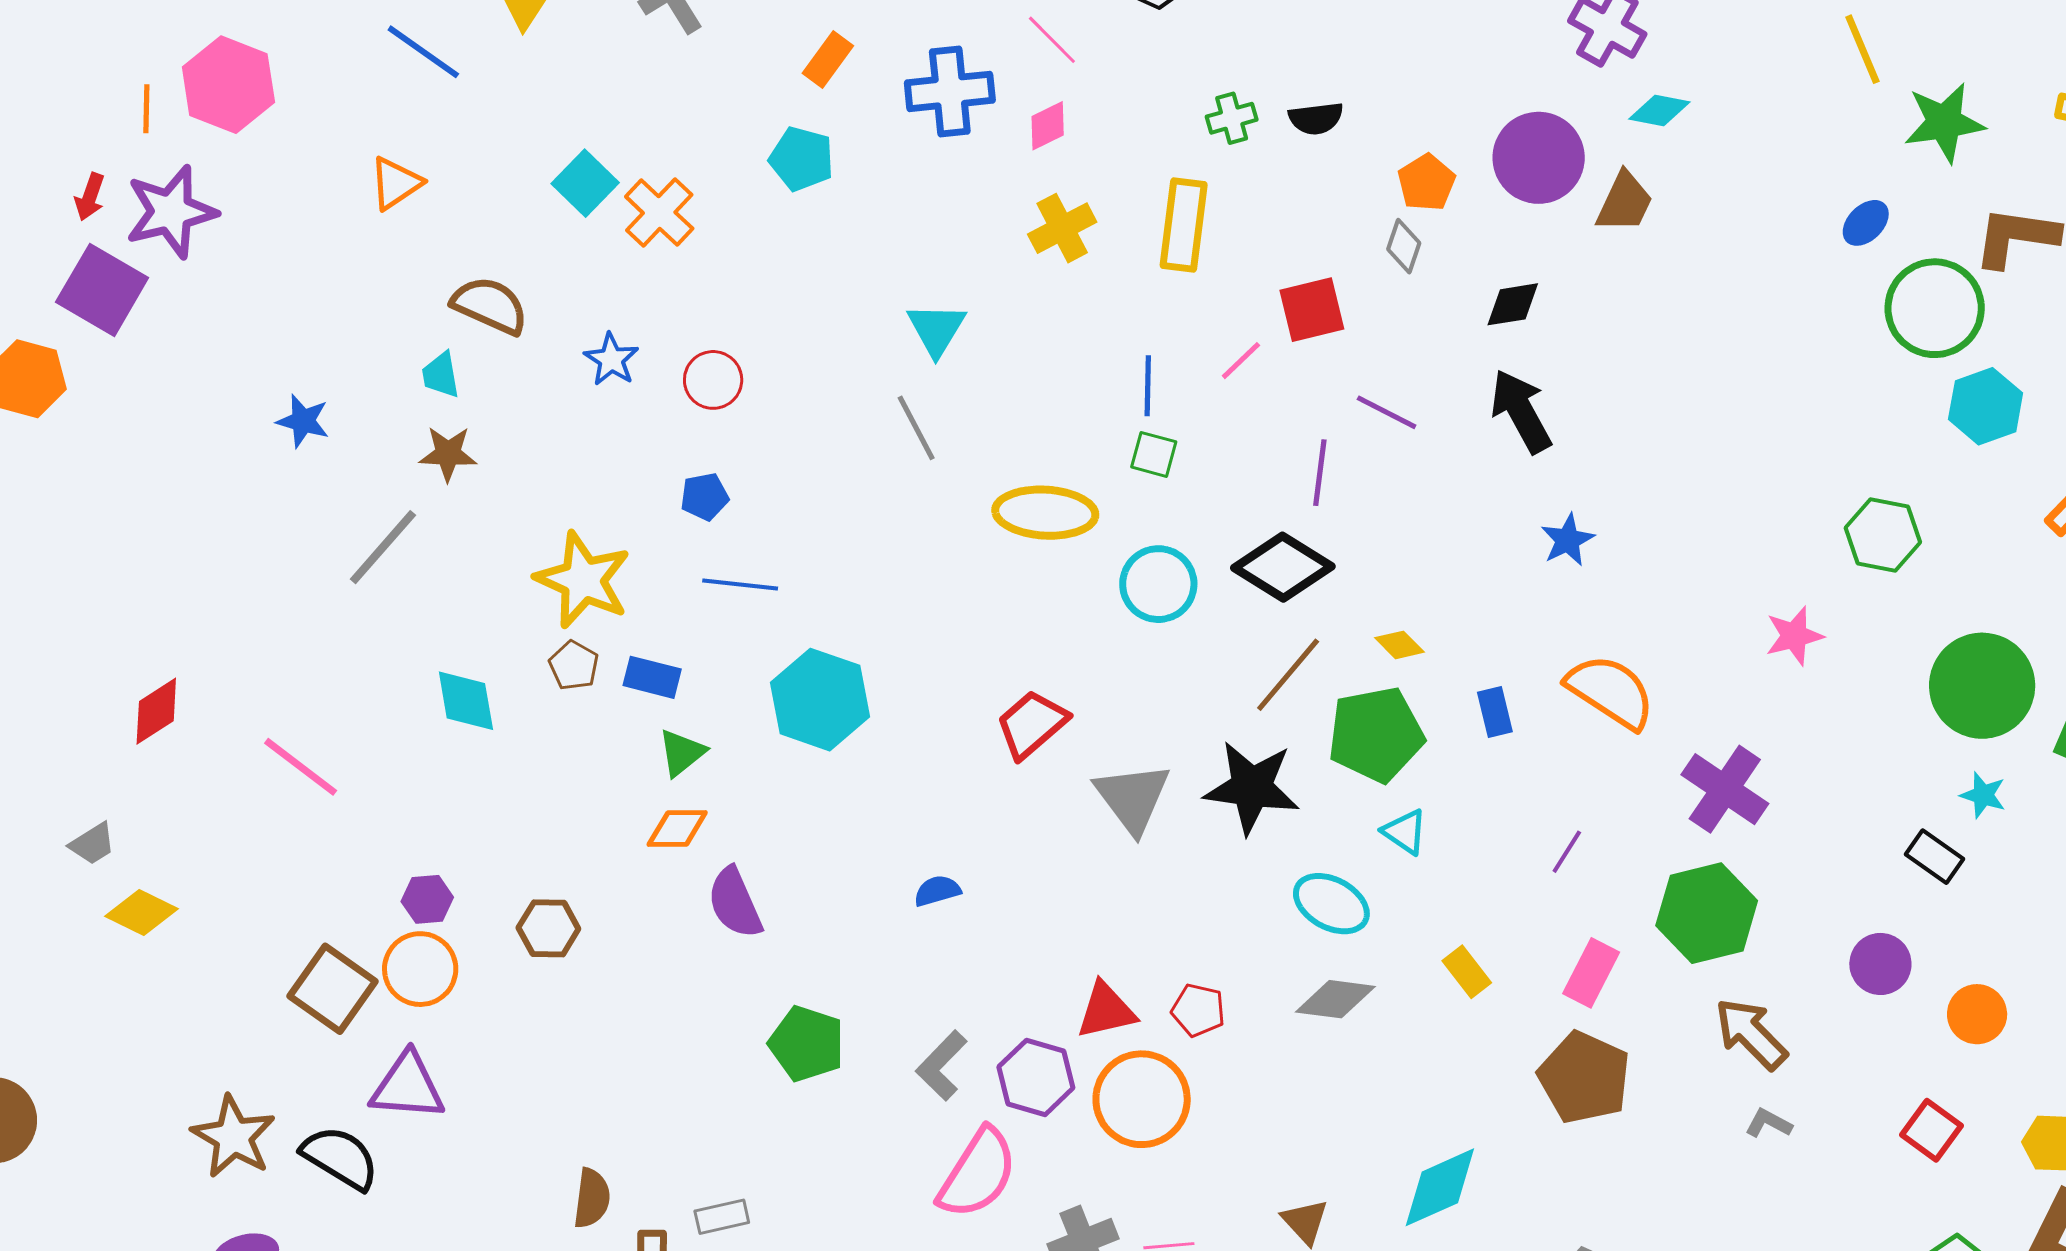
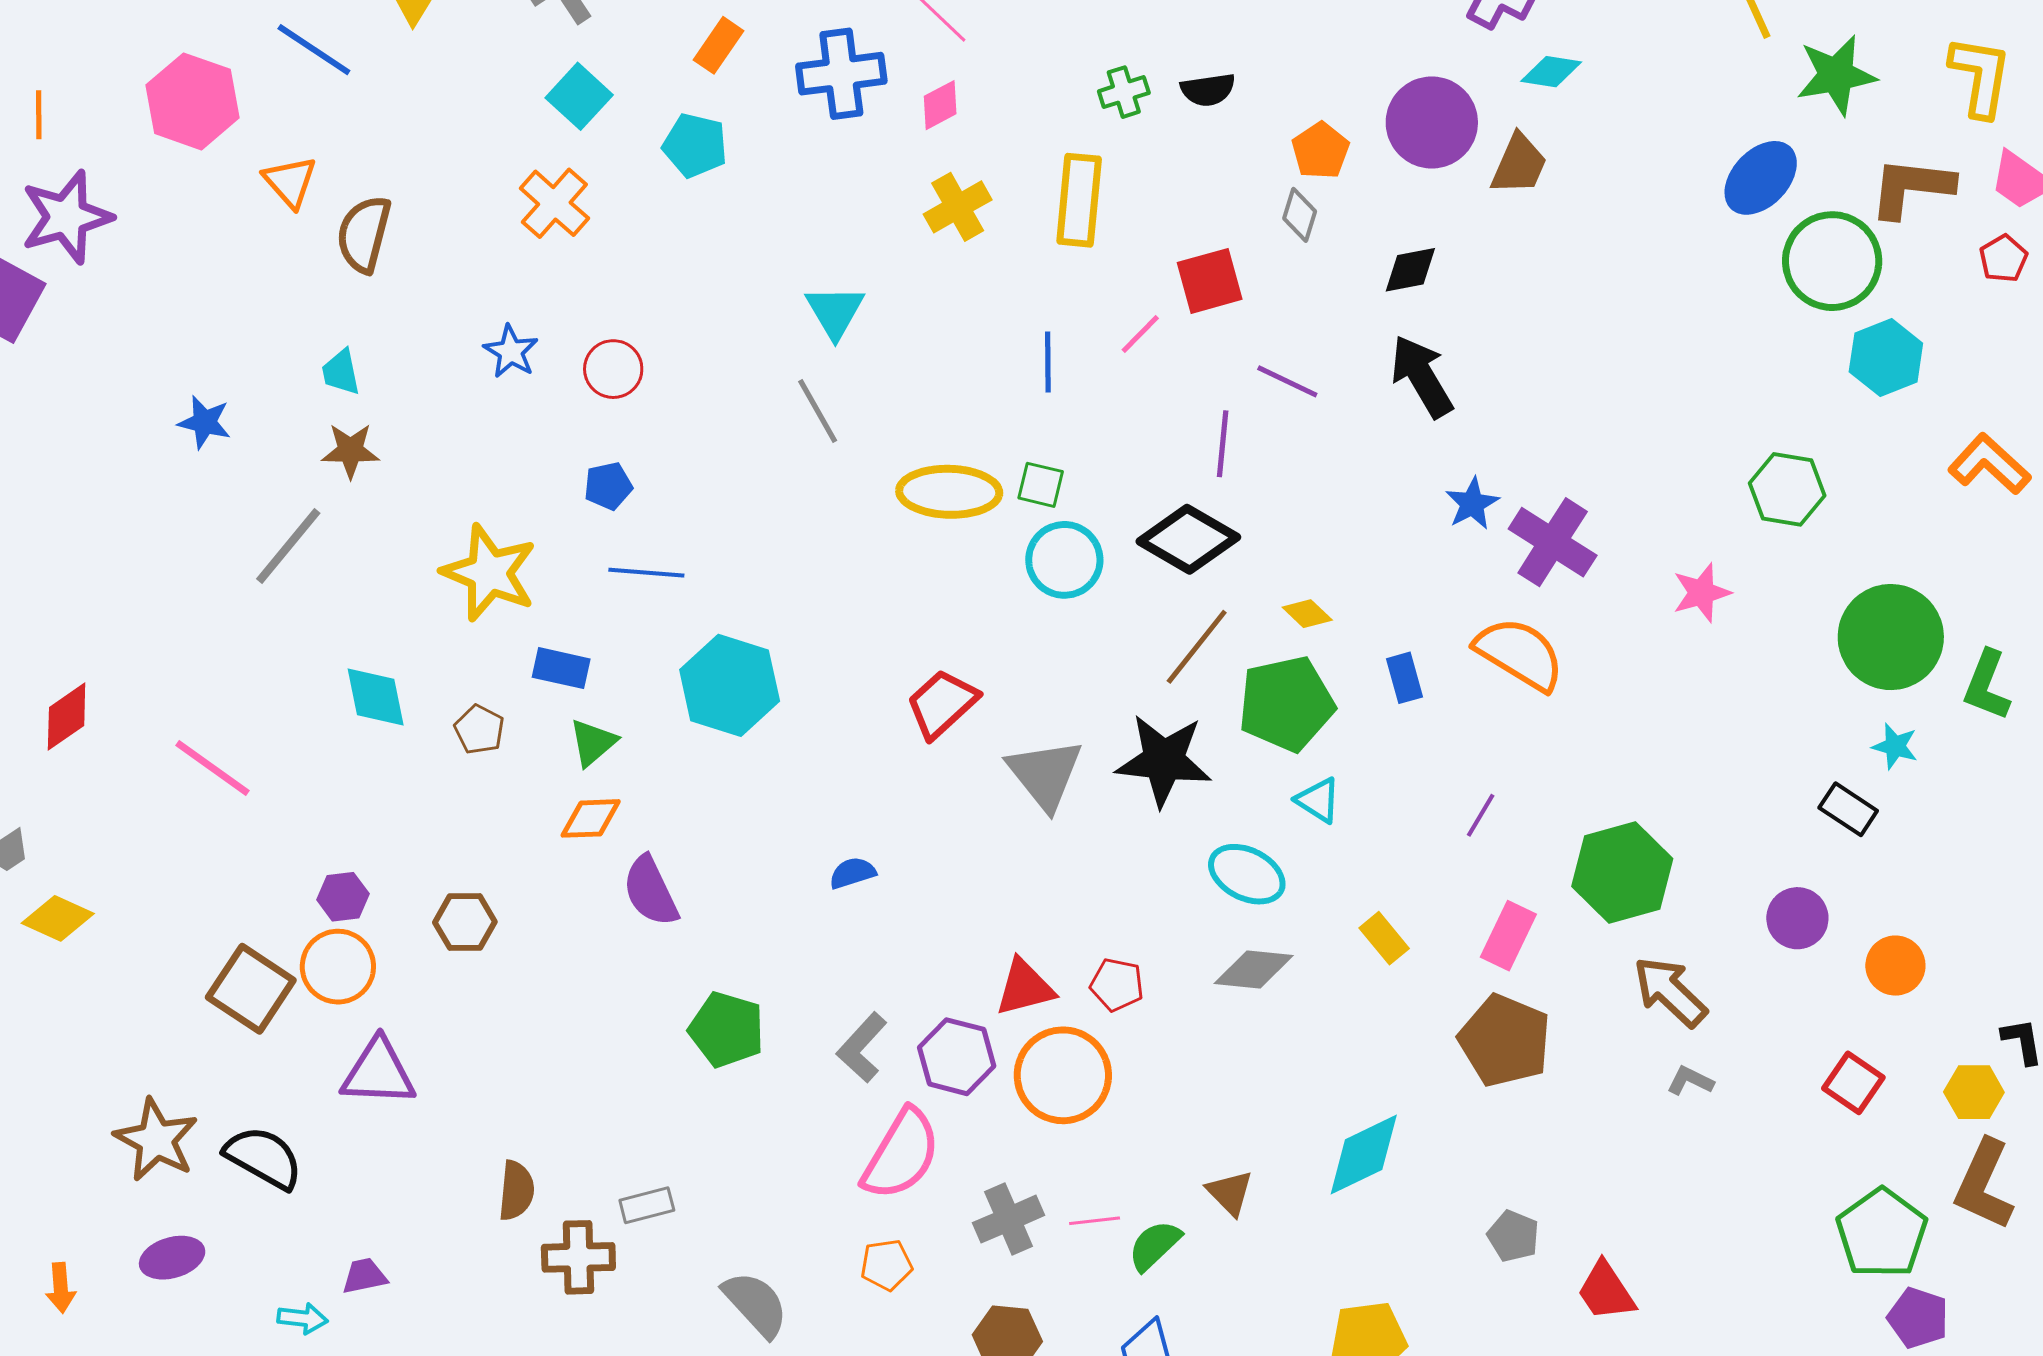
pink hexagon: (228, 85) -> (193, 101), moved
orange triangle: (396, 183) -> (290, 182), turned -36
cyan square: (585, 183) -> (579, 96), moved
blue ellipse: (1866, 223) -> (1761, 178), size x1.6
brown semicircle: (490, 305) -> (364, 234), moved, turned -98
green square: (1154, 454) -> (1041, 485), moved
brown pentagon: (574, 665) -> (479, 730), moved
purple cross: (1725, 789) -> (1553, 542), moved
purple triangle: (408, 1086) -> (378, 1072), moved

